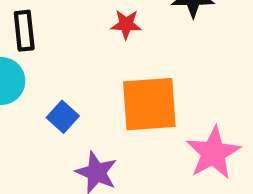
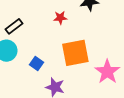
black rectangle: (24, 31) -> (14, 26), turned 66

